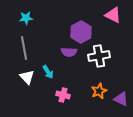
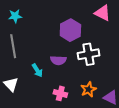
purple semicircle: (69, 52) -> (58, 60), moved
white triangle: (27, 77) -> (11, 84), moved
pink cross: (63, 95) -> (60, 93), moved

